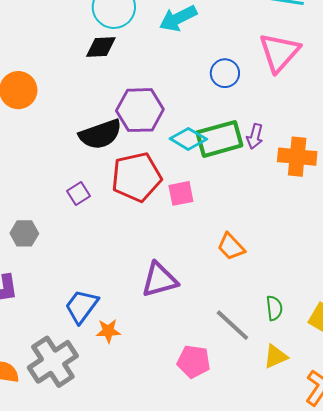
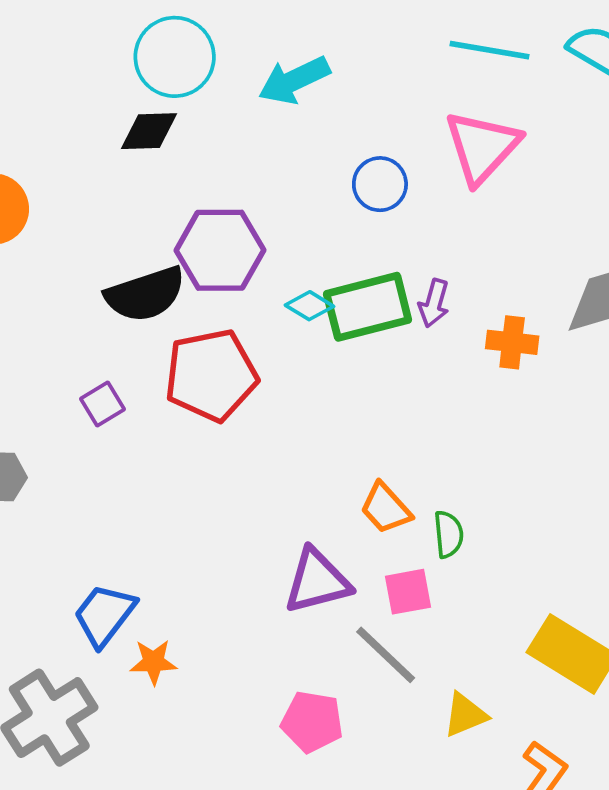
cyan diamond: (188, 139) -> (309, 306), size x0.7
orange cross: (297, 157) -> (512, 342), size x0.7
pink square: (181, 193) -> (408, 592), moved
purple triangle: (159, 280) -> (317, 581), moved
green semicircle: (274, 308) -> (448, 534), moved

